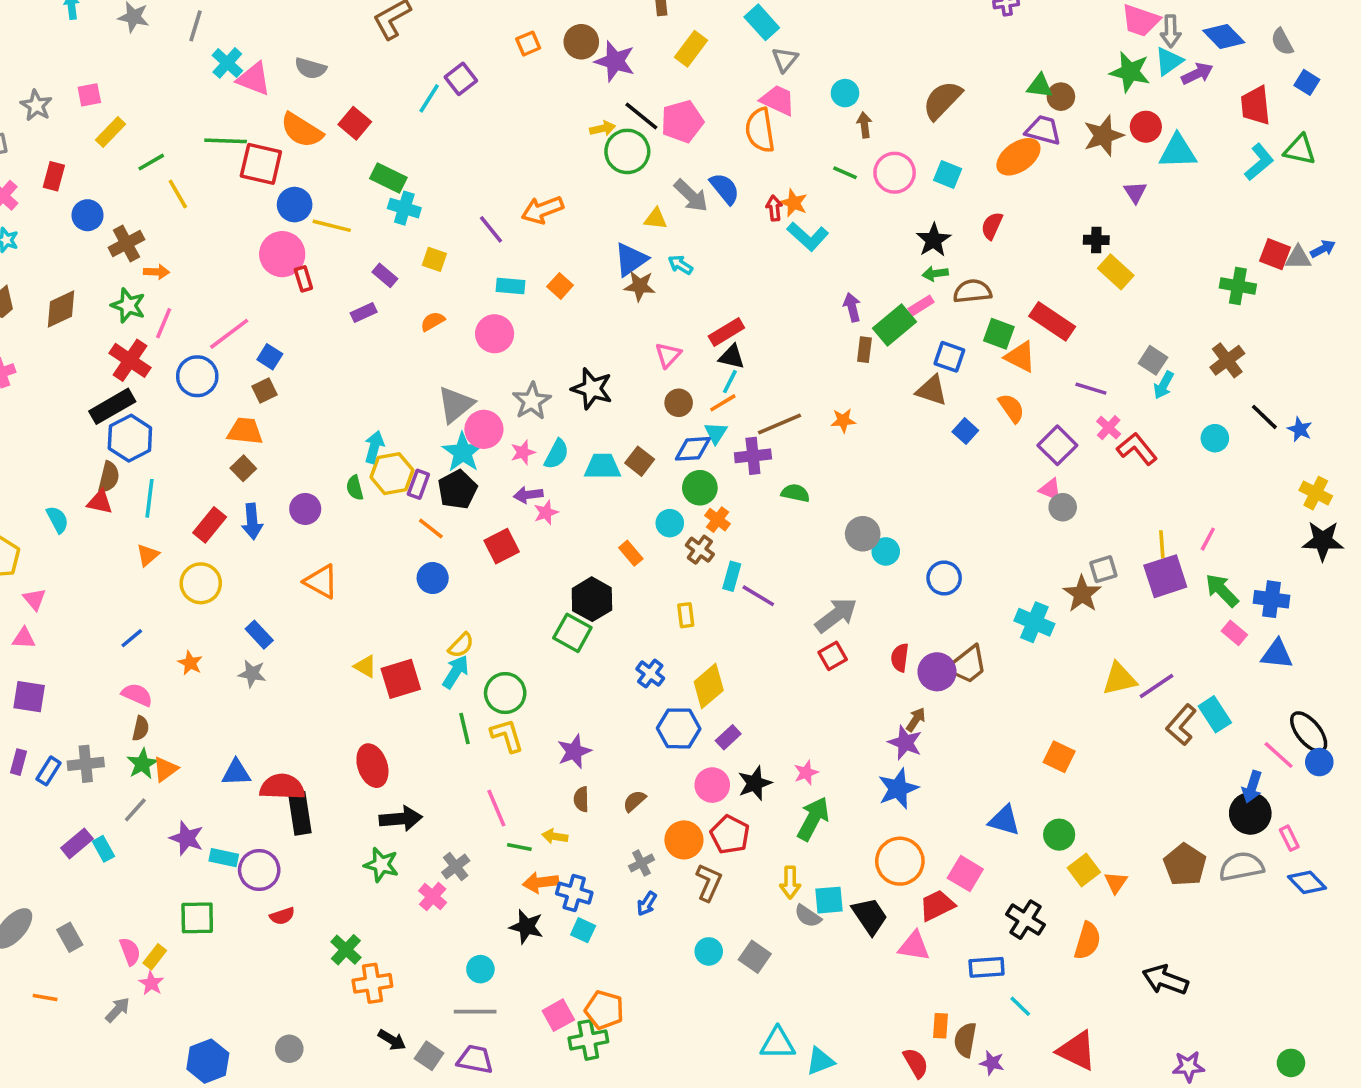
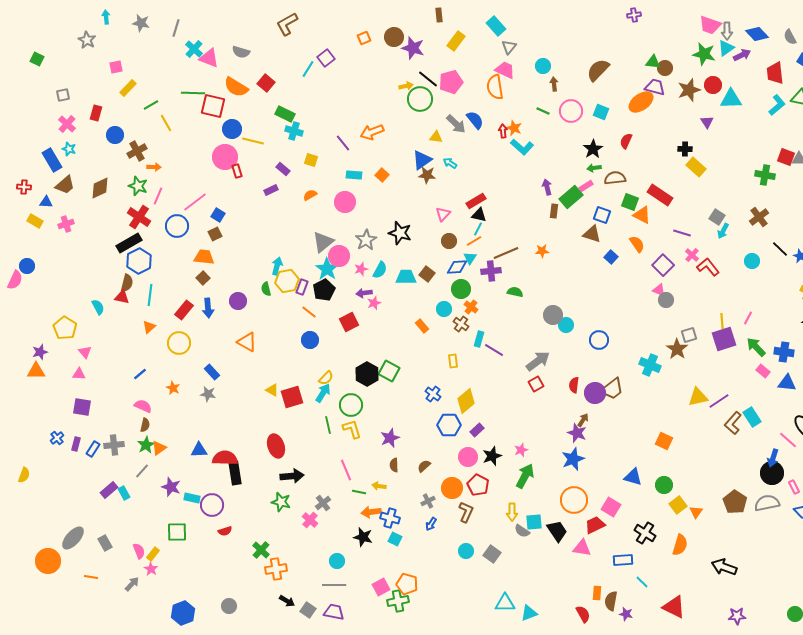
gray star: (36, 105) -> (87, 40), moved
black hexagon: (592, 599) -> (367, 374), moved

